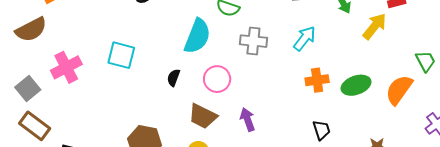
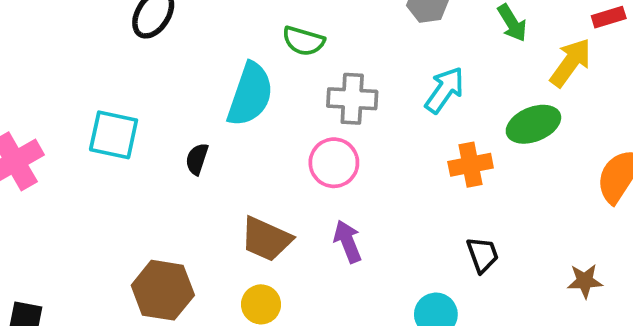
black semicircle: (174, 78) -> (197, 159), moved
pink circle: (217, 79) -> (334, 163), moved
green ellipse: (356, 85) -> (533, 124), moved

